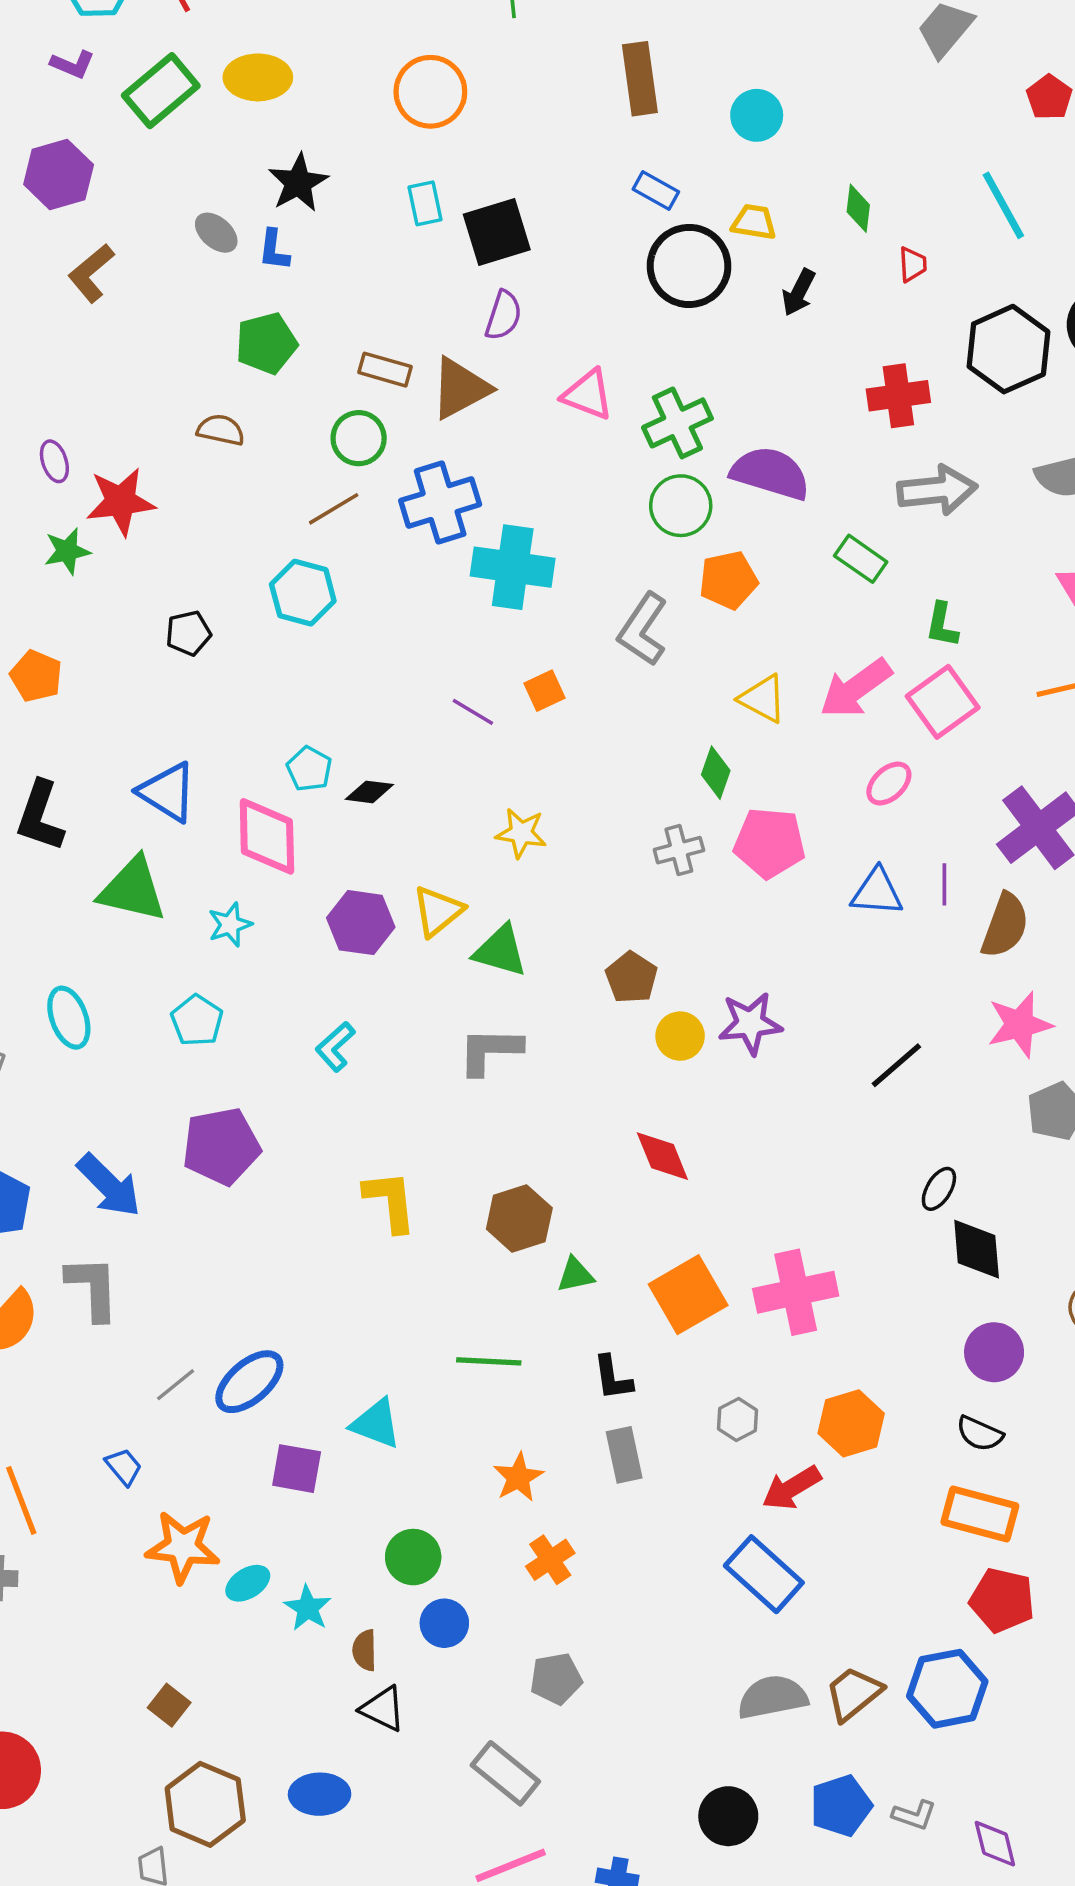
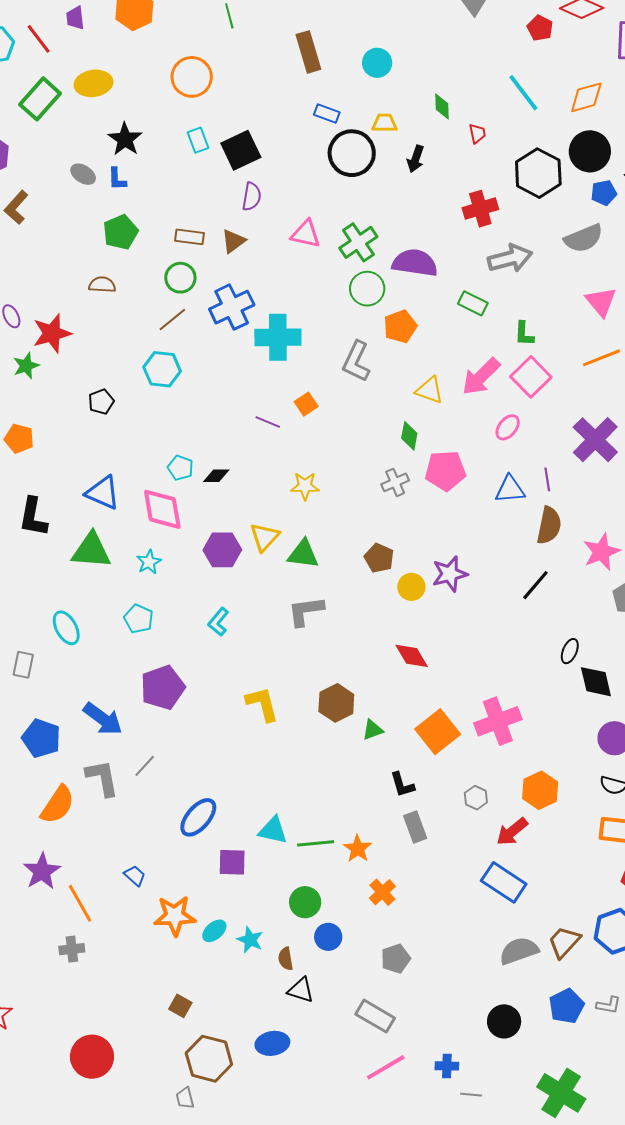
brown triangle: (460, 388) -> (233, 241), size x0.7
brown semicircle: (1005, 925) -> (549, 525), moved
green line: (489, 1361) -> (316, 843), moved
gray line: (176, 1385) -> (145, 766), moved

